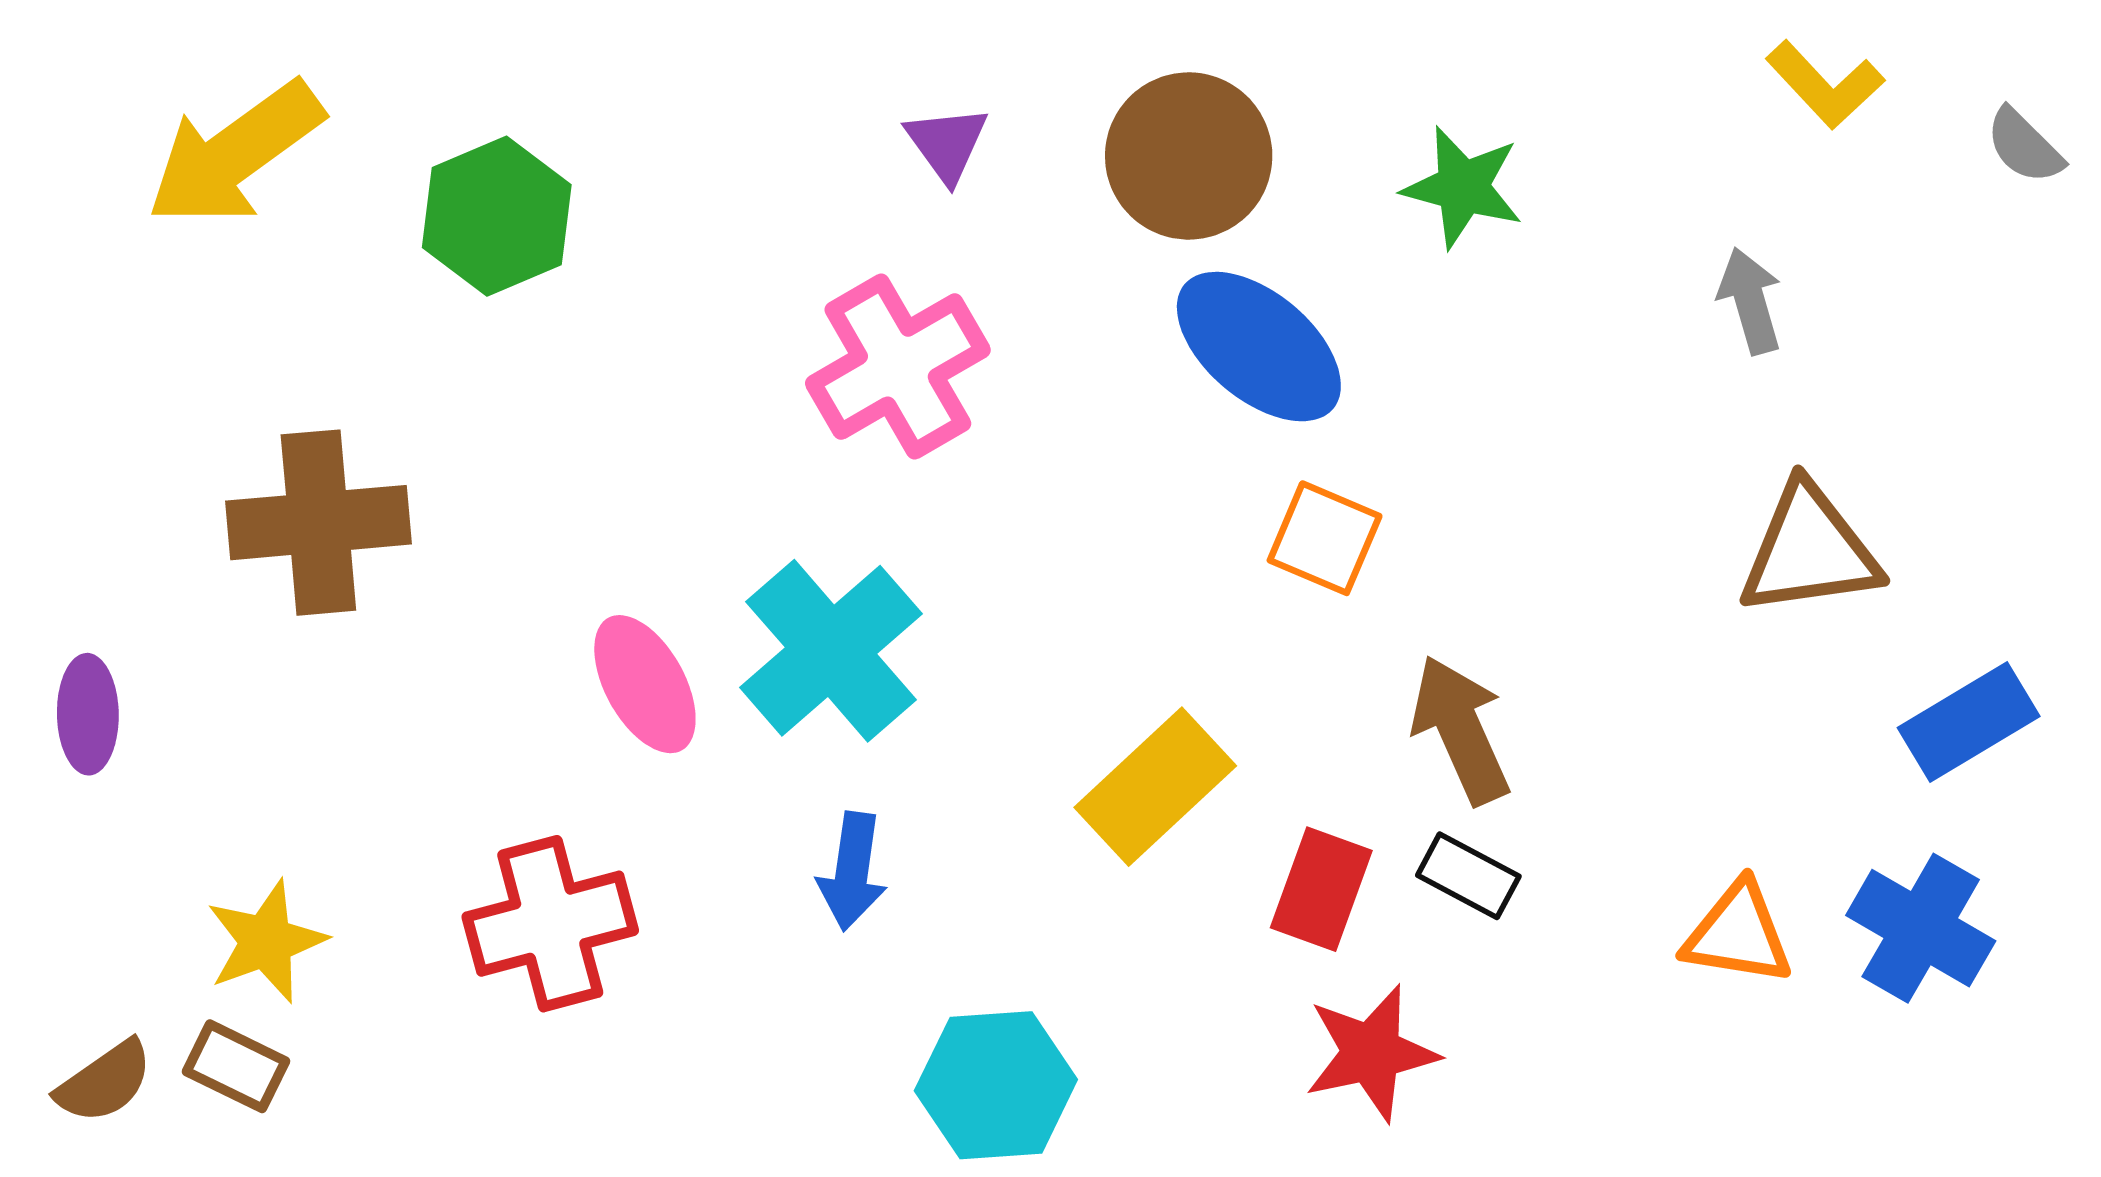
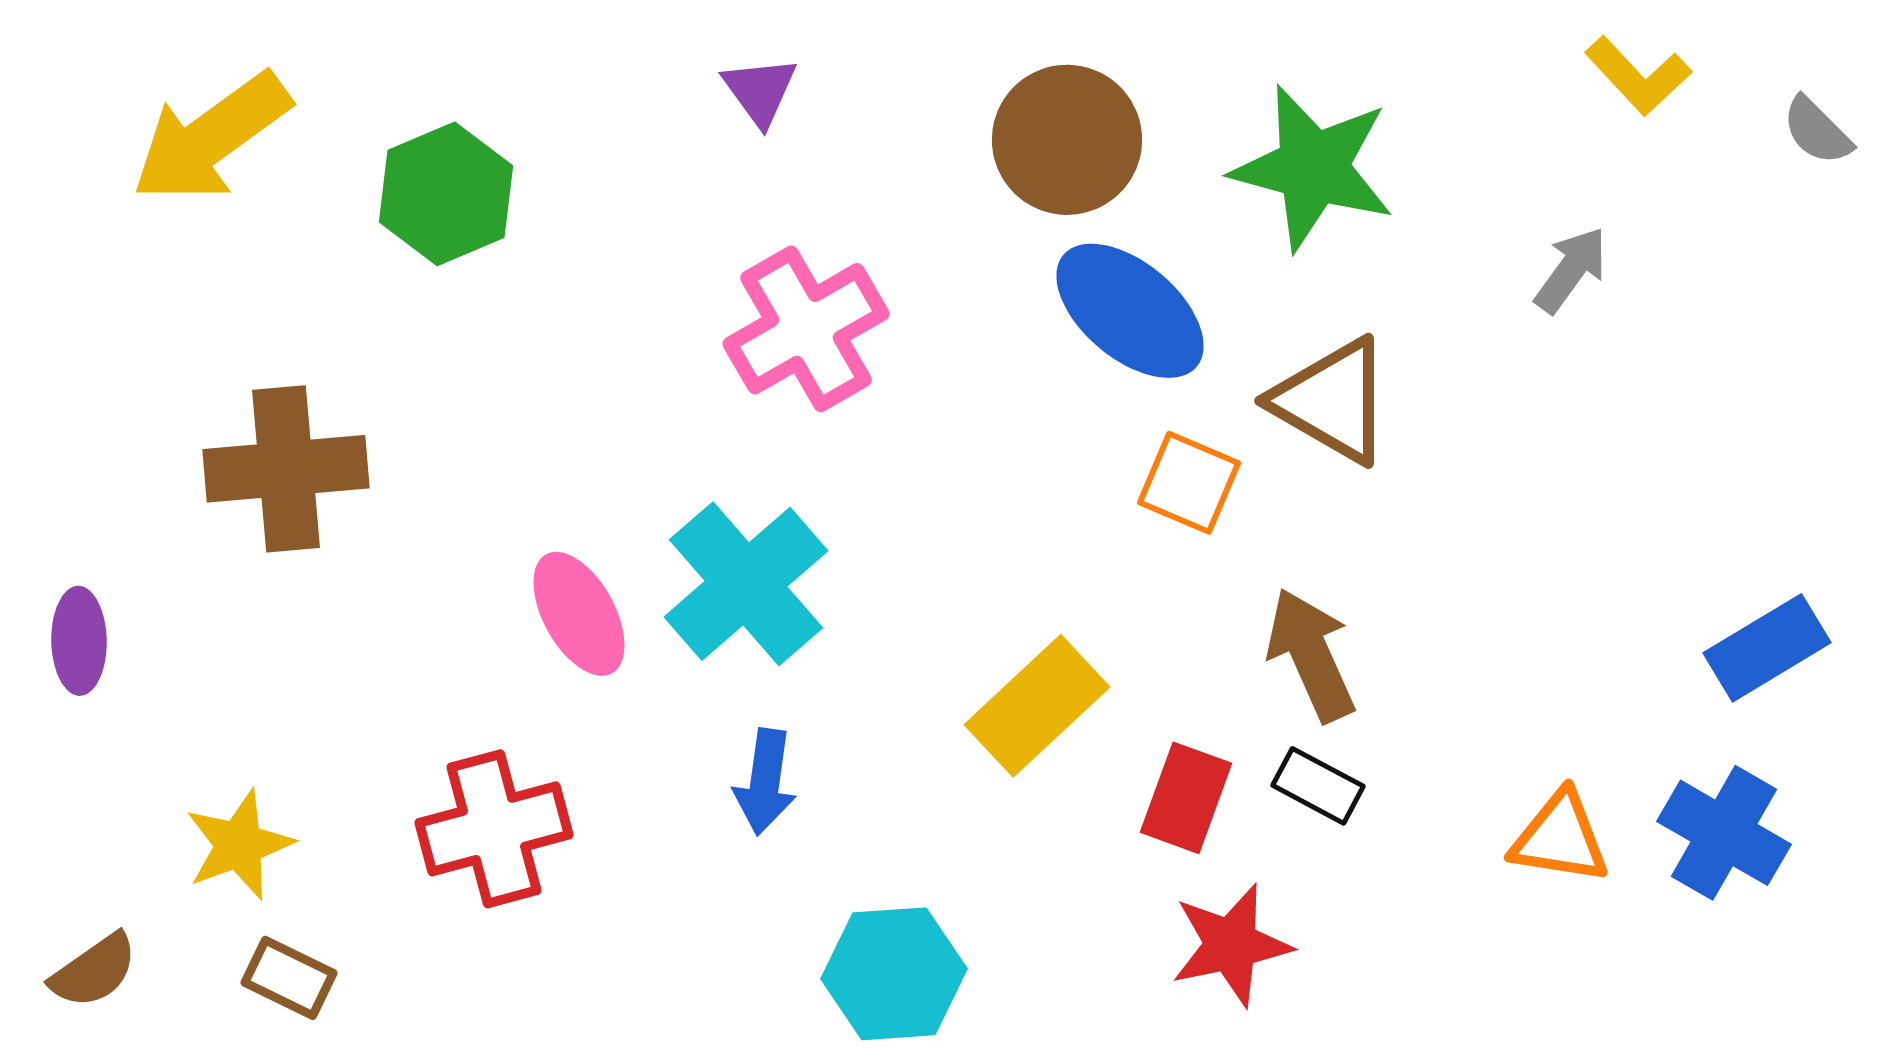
purple triangle: (947, 144) -> (760, 91), moved
green star: (1463, 187) -> (1313, 168), size x1.5
gray arrow: (1750, 301) -> (1571, 270), turned 52
brown triangle: (1809, 550) -> (1332, 401), moved, turned 38
brown rectangle: (236, 1066) -> (289, 978), moved

